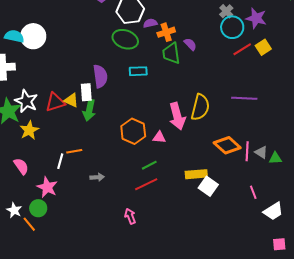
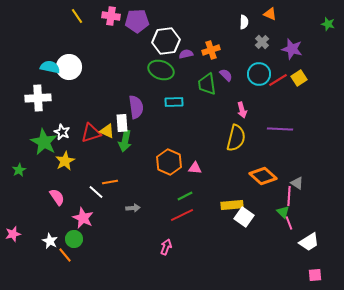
cyan circle: (232, 27) -> (259, 74), moved
orange cross: (166, 32) -> (211, 50), moved
white star: (26, 101) -> (62, 132), size x0.7
pink arrow: (177, 116) -> (242, 110), moved, size x0.6
pink line: (247, 151) -> (289, 196), moved
green triangle: (275, 158) -> (283, 212), moved, turned 48
white line: (60, 161) -> (96, 192), turned -63
pink arrow: (130, 216) -> (166, 247), turned 42

